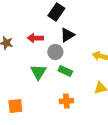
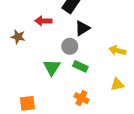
red arrow: (35, 38) -> (43, 21), moved
orange cross: (66, 101) -> (81, 98), turned 32

